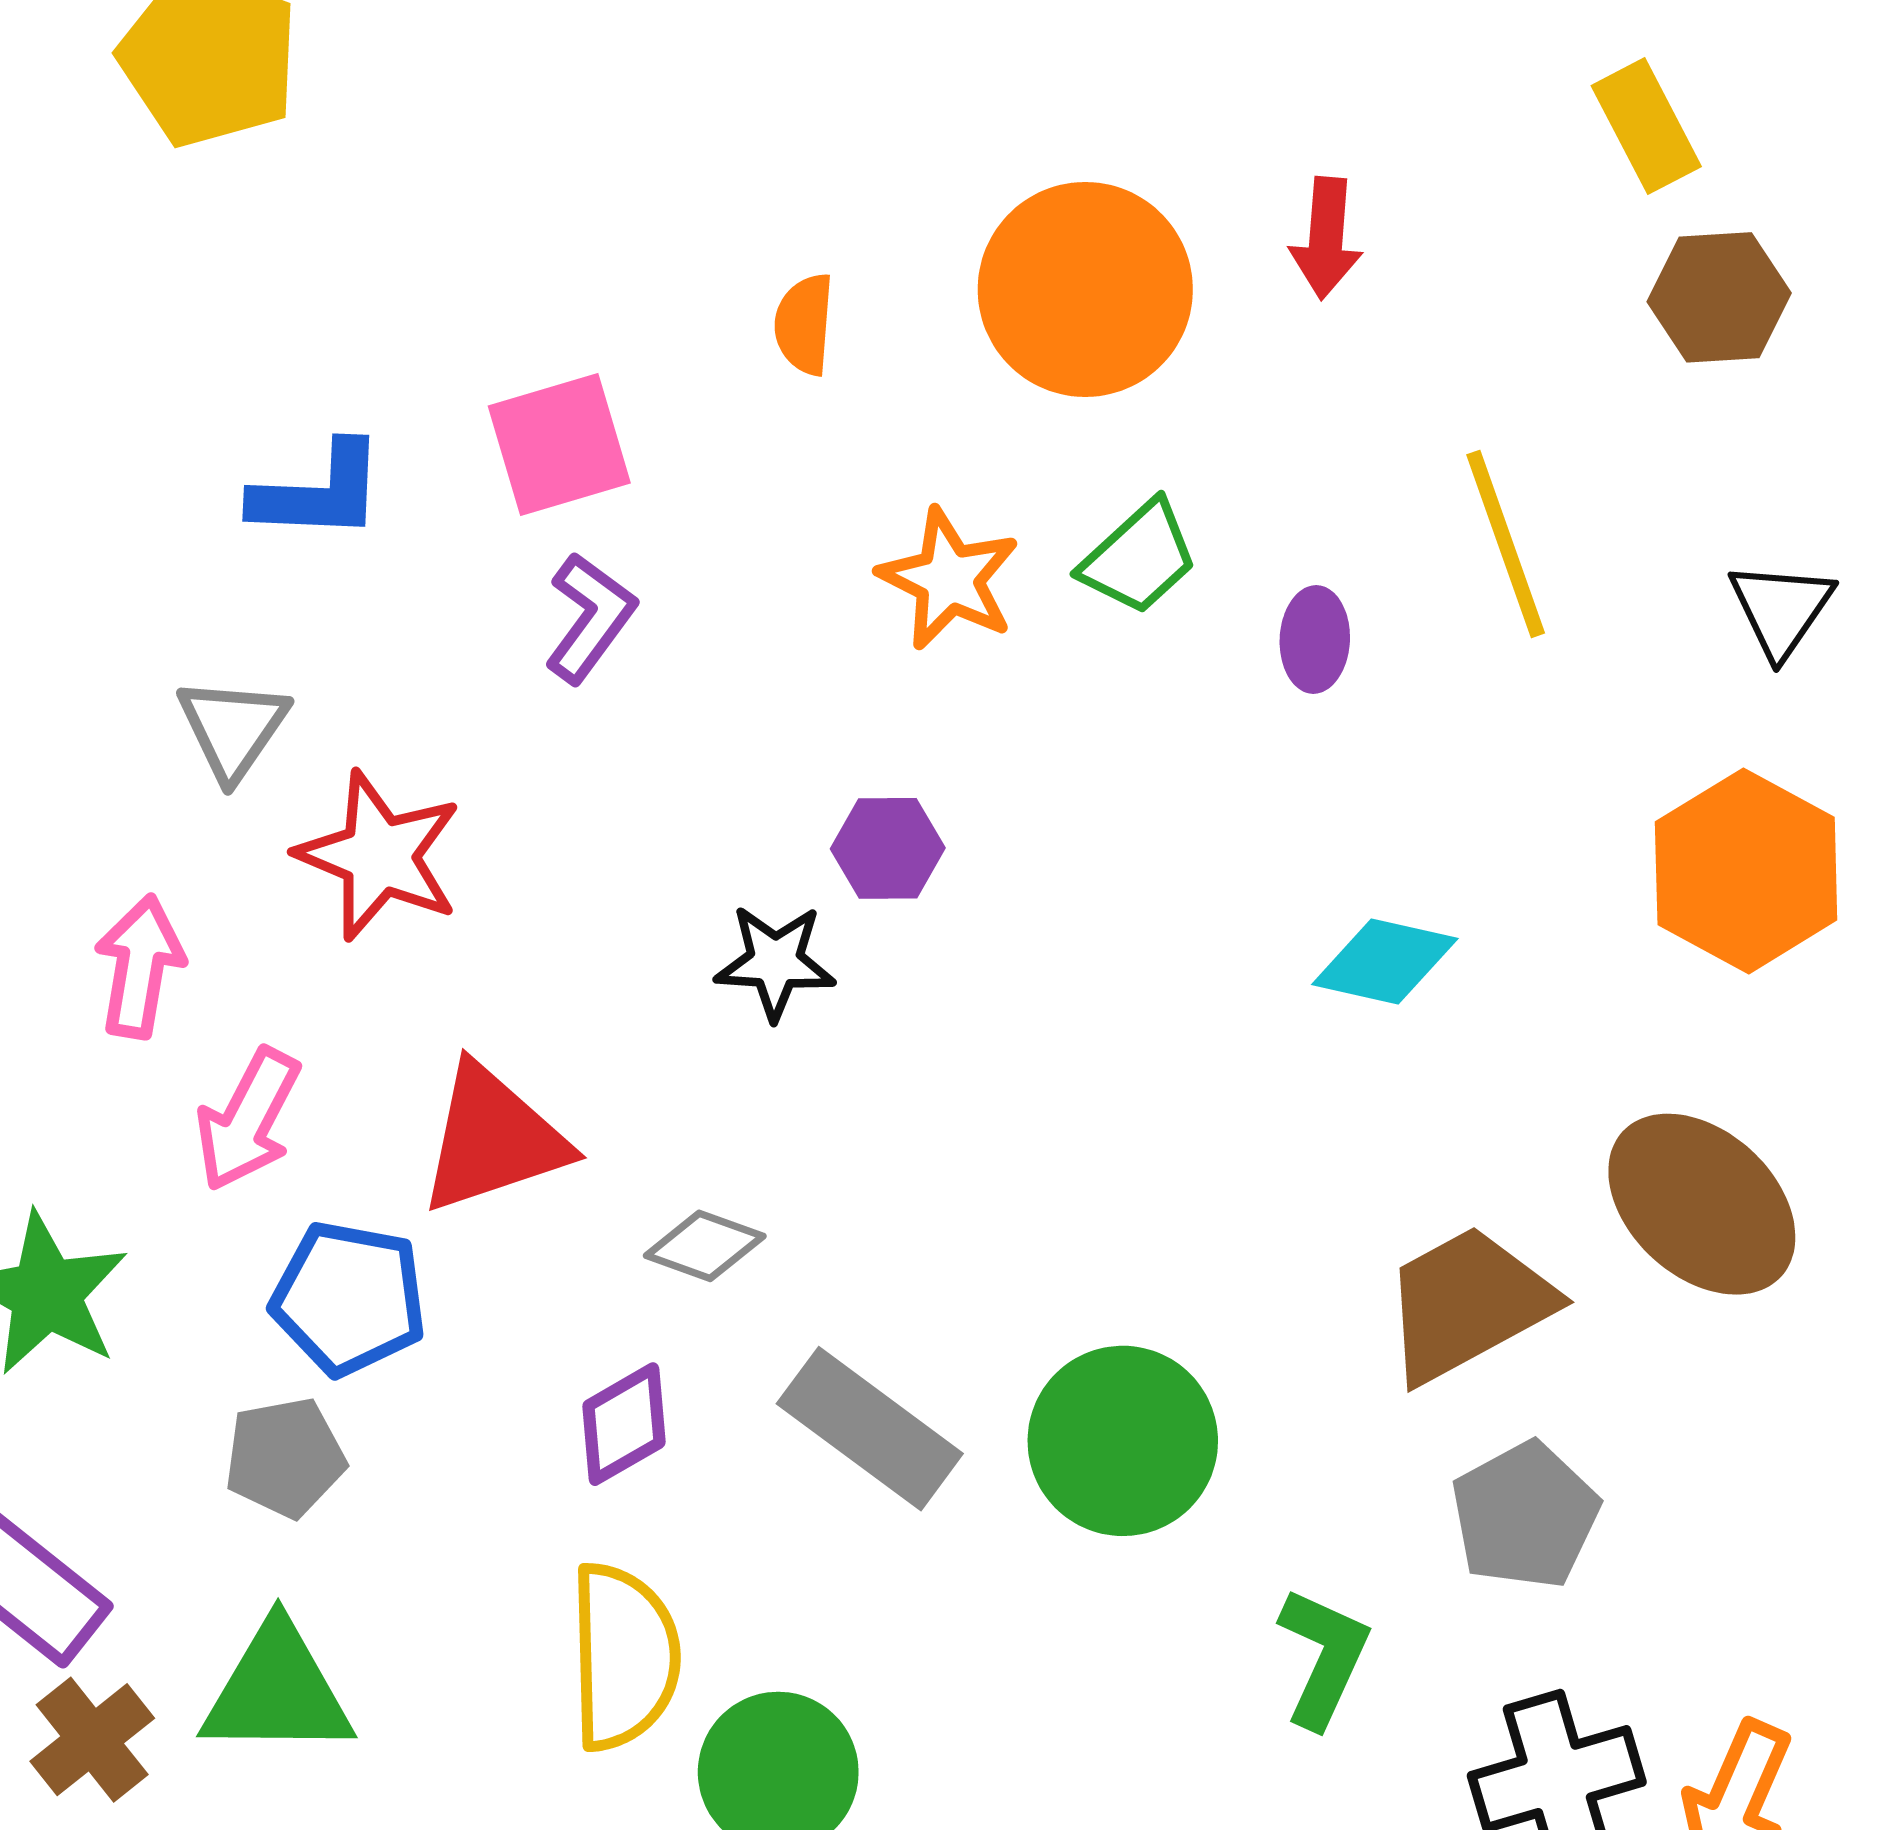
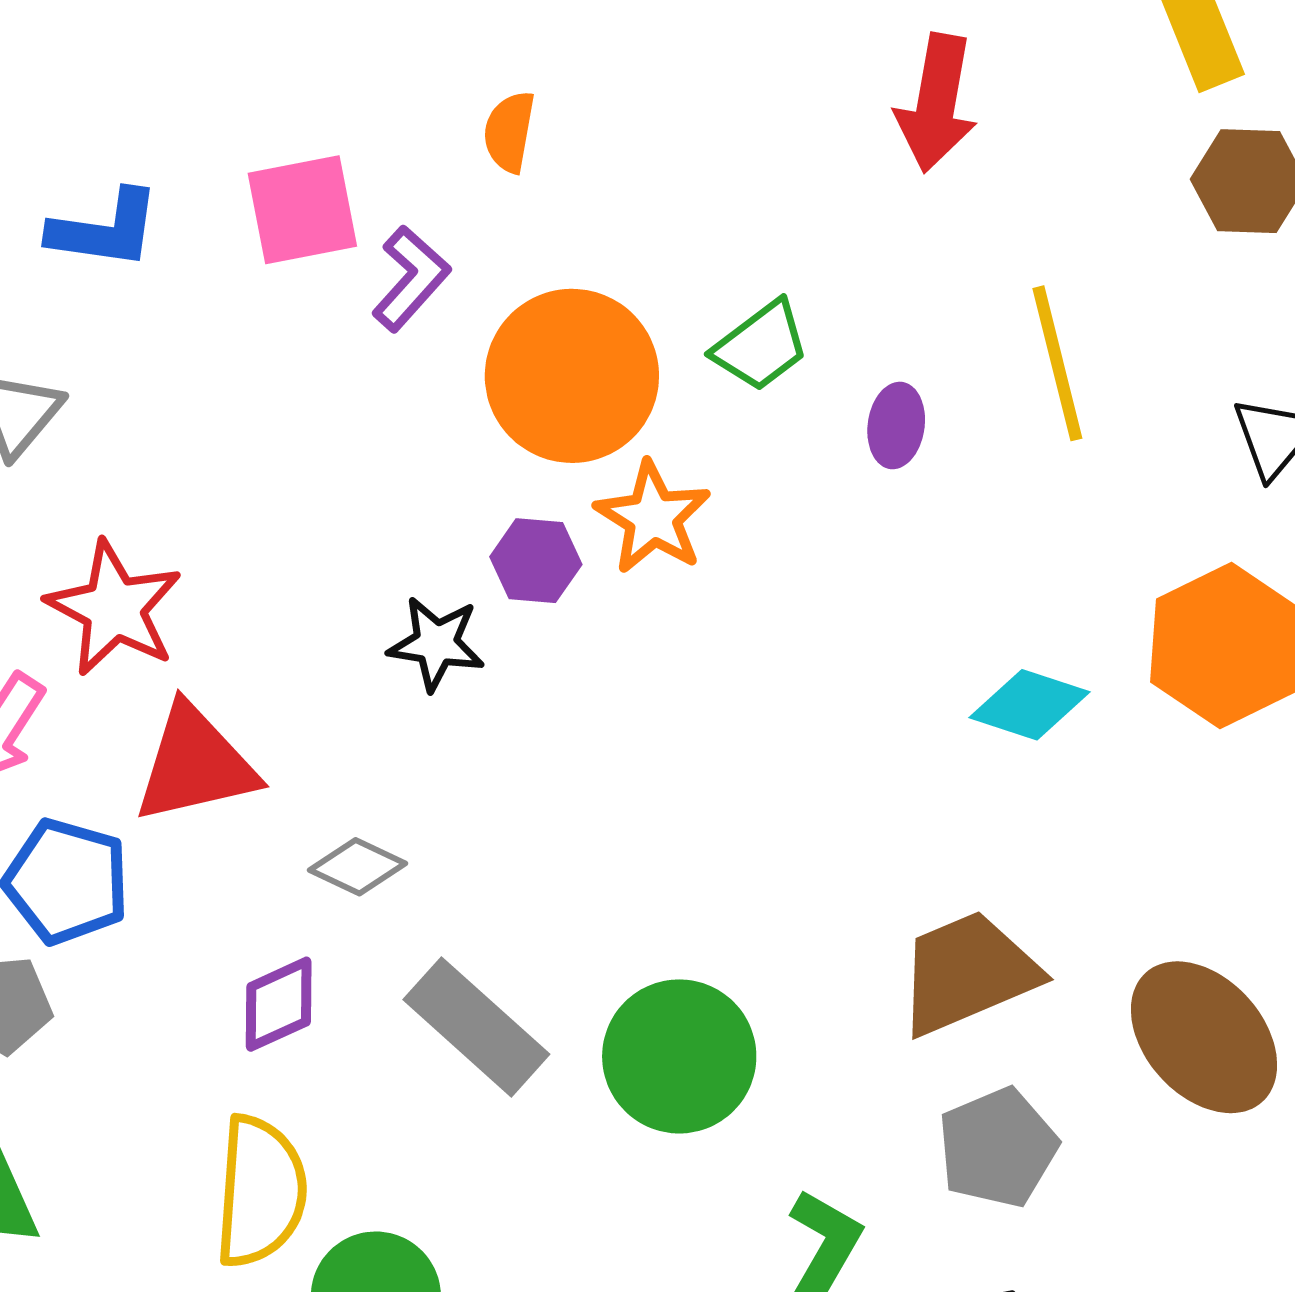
red arrow: (1326, 238) -> (936, 103), size x1.4
orange circle: (1085, 289) -> (572, 376), moved
orange star: (949, 579) -> (653, 518), moved
purple L-shape: (590, 618) -> (411, 279), moved
red star: (379, 856) -> (114, 608), moved
cyan diamond: (1385, 962) -> (1030, 705), moved
brown ellipse: (1702, 1204) -> (1204, 1037), moved

